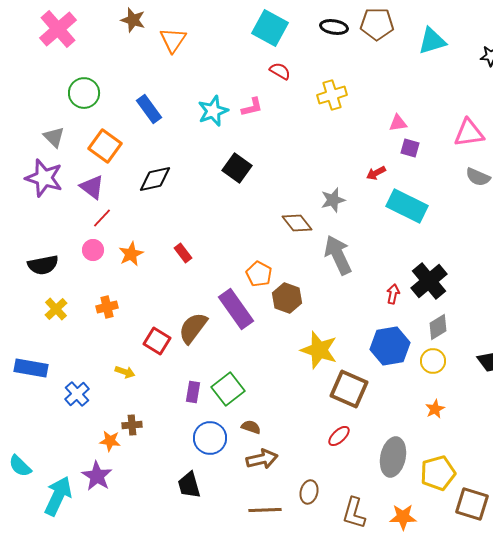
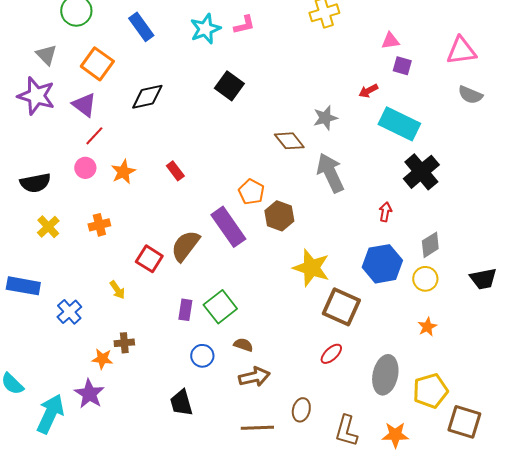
black cross: (429, 281) -> (421, 172), moved
yellow arrow: (125, 372) -> (117, 290), turned 36
blue circle: (210, 438) -> (202, 356), size x0.7

